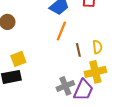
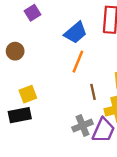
brown line: (78, 50) -> (93, 92), moved

